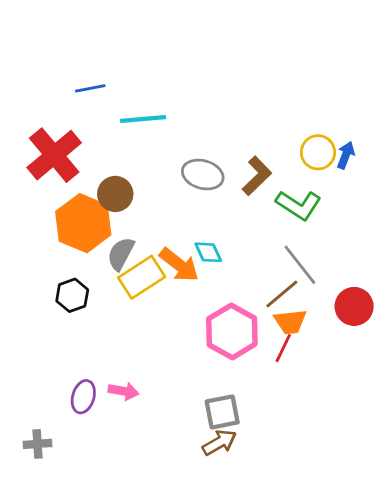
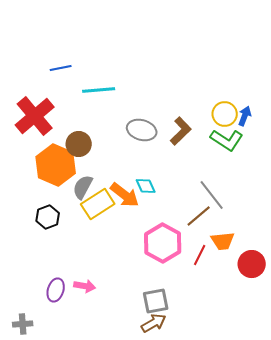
green L-shape: (299, 205) -> (227, 140), moved
red circle: (354, 306) -> (252, 264), moved
orange trapezoid: (290, 322) -> (223, 241), moved

